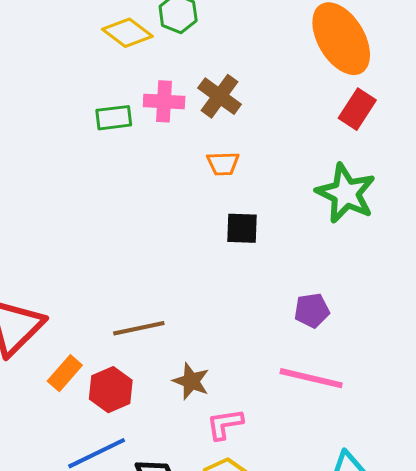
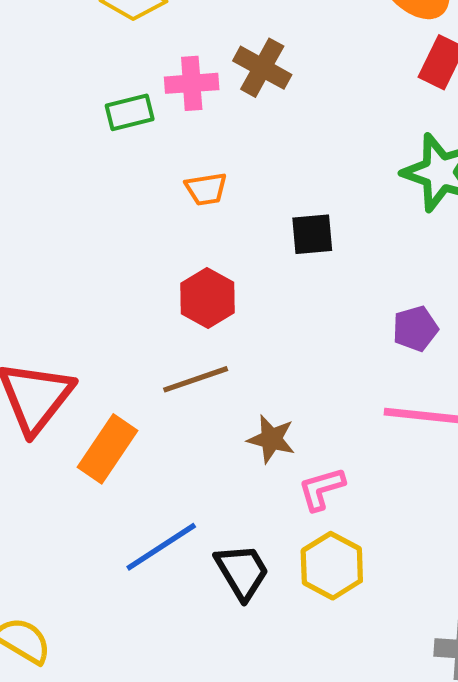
orange trapezoid: (223, 164) -> (206, 189), moved
orange rectangle: (65, 373) -> (108, 449), size x1.4
red hexagon: (111, 390) -> (207, 298), moved

